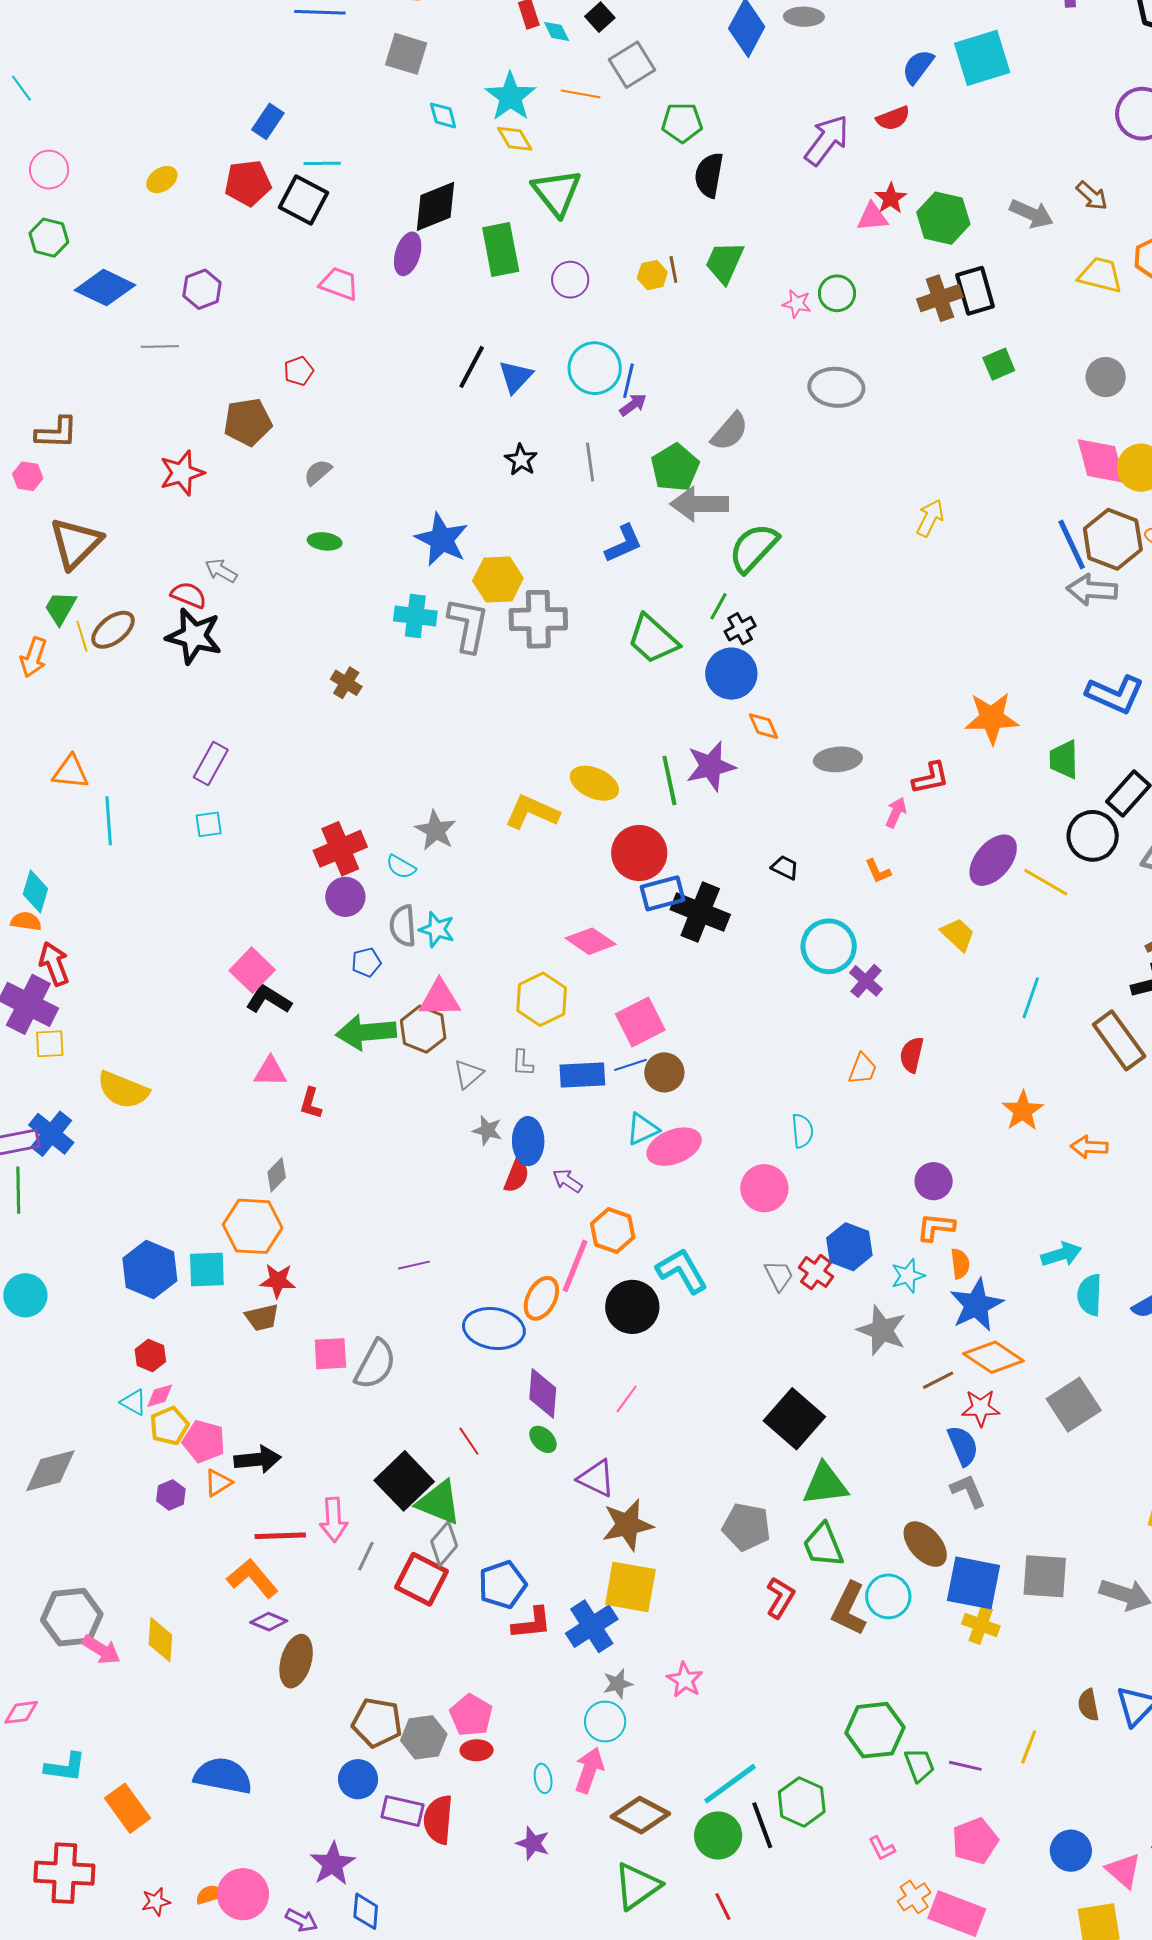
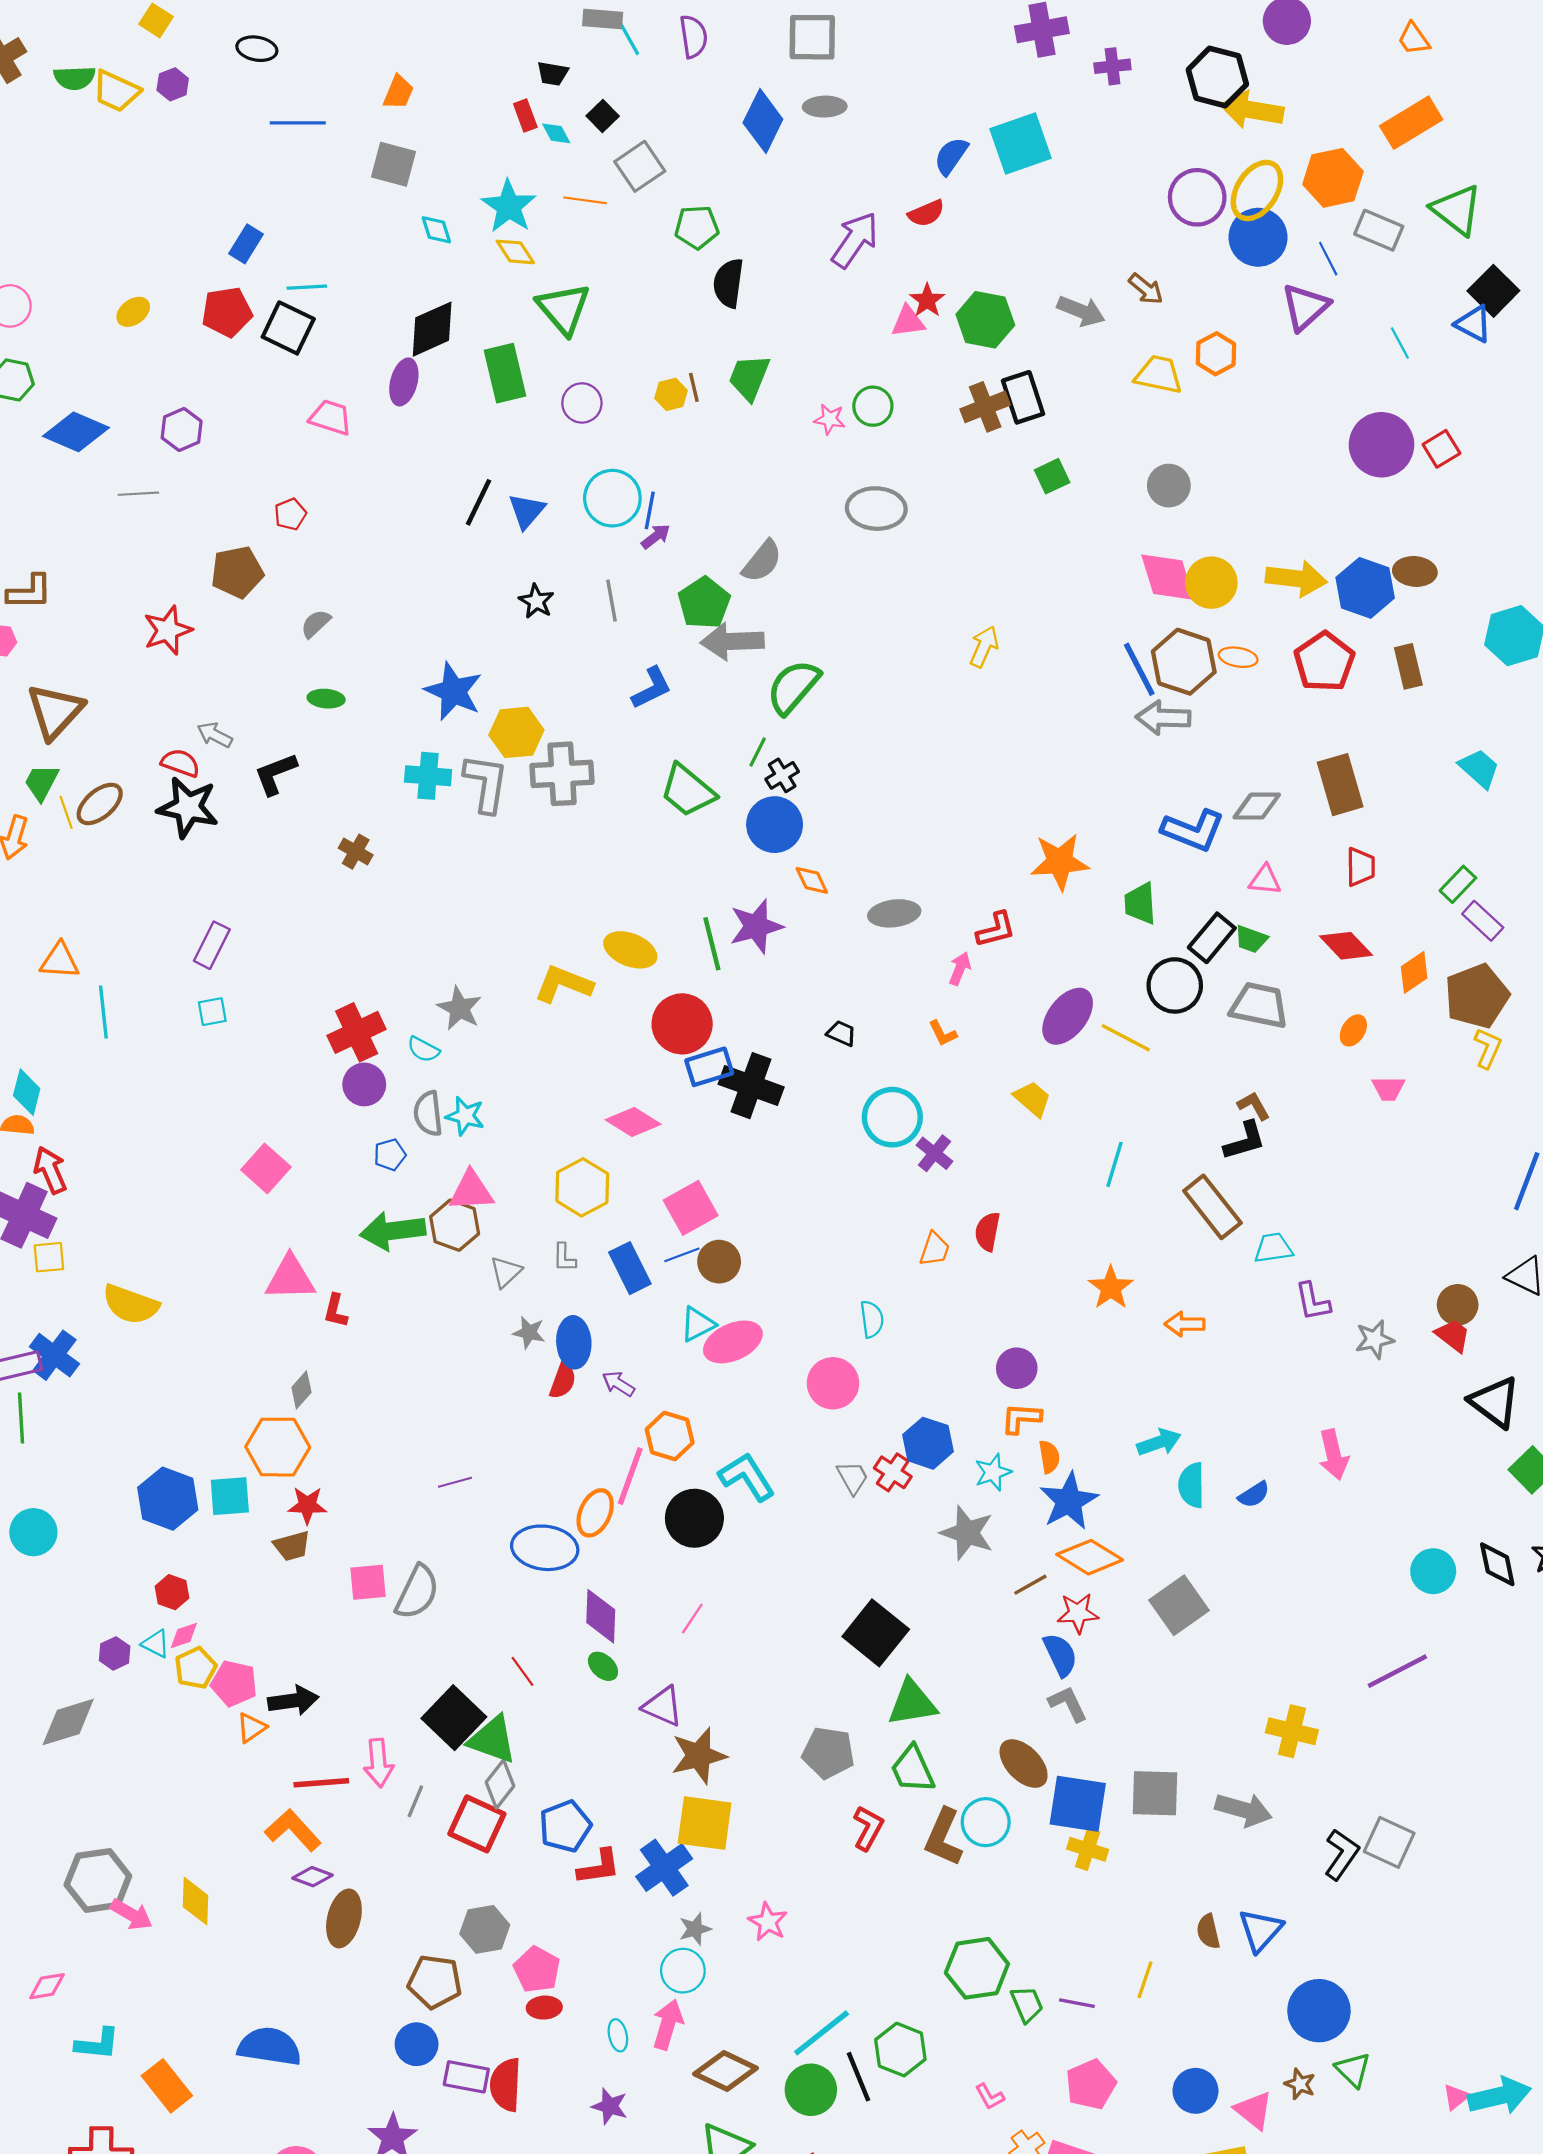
black L-shape: (269, 1000) -> (275, 774), moved, turned -51
pink triangle: (270, 1072) -> (290, 1278), size x1.4
blue rectangle: (582, 1075) -> (630, 1268), turned 69
purple hexagon: (171, 1495) -> (115, 1653), moved
gray hexagon: (424, 1737) -> (485, 1929), moved

